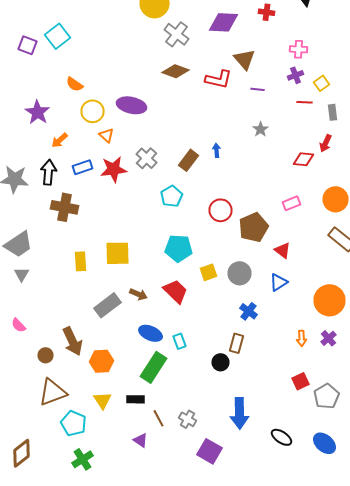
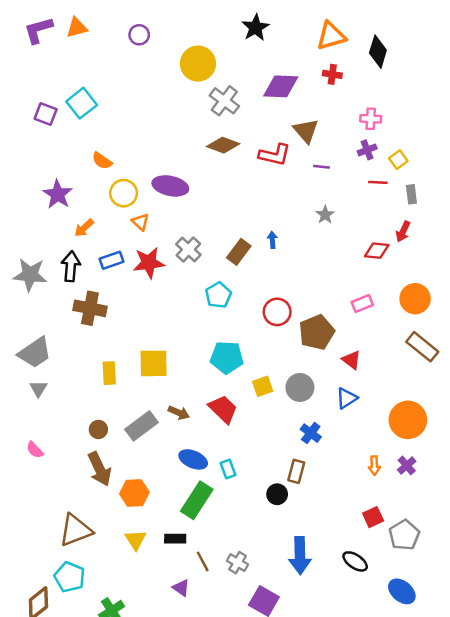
brown circle: (46, 355) -> (98, 429), moved
cyan pentagon: (74, 423) -> (70, 577), moved
black ellipse: (282, 437) -> (355, 561), moved

